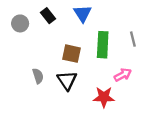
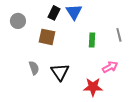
black rectangle: (48, 16) -> (54, 13), moved, turned 64
green rectangle: (103, 45) -> (92, 40), size x0.6
brown square: (71, 54) -> (47, 37), moved

